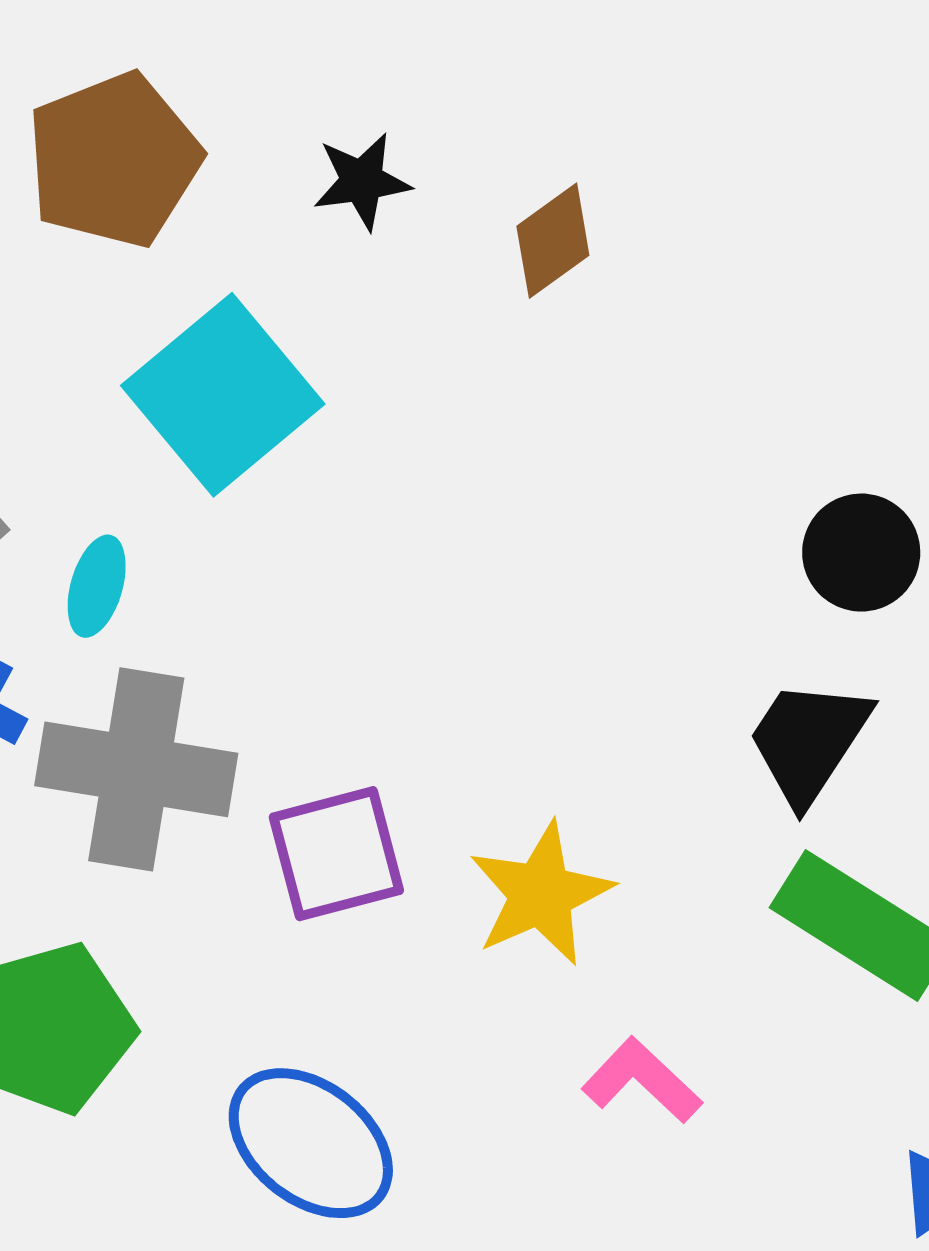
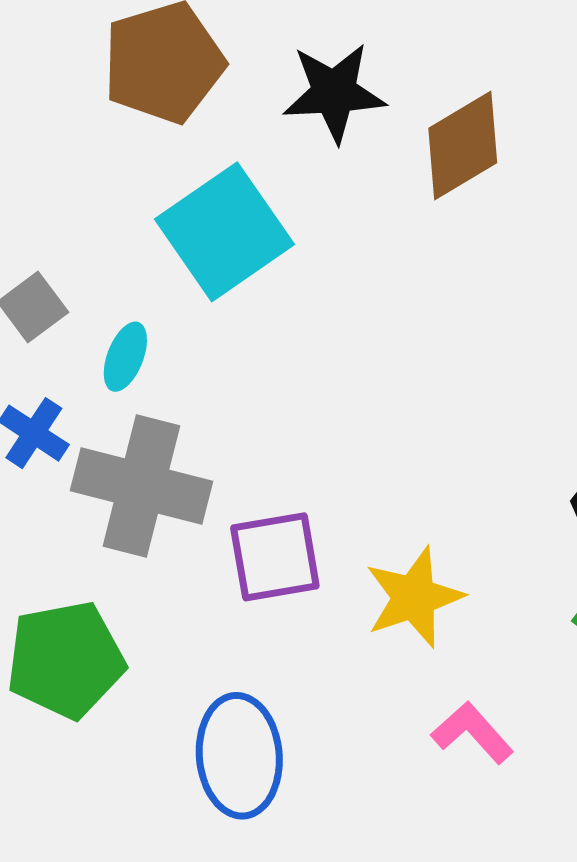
black star: (362, 181) -> (334, 93), size x1.5
brown diamond: (553, 241) -> (463, 146), size x1.4
blue ellipse: (311, 1143) -> (239, 756), turned 42

